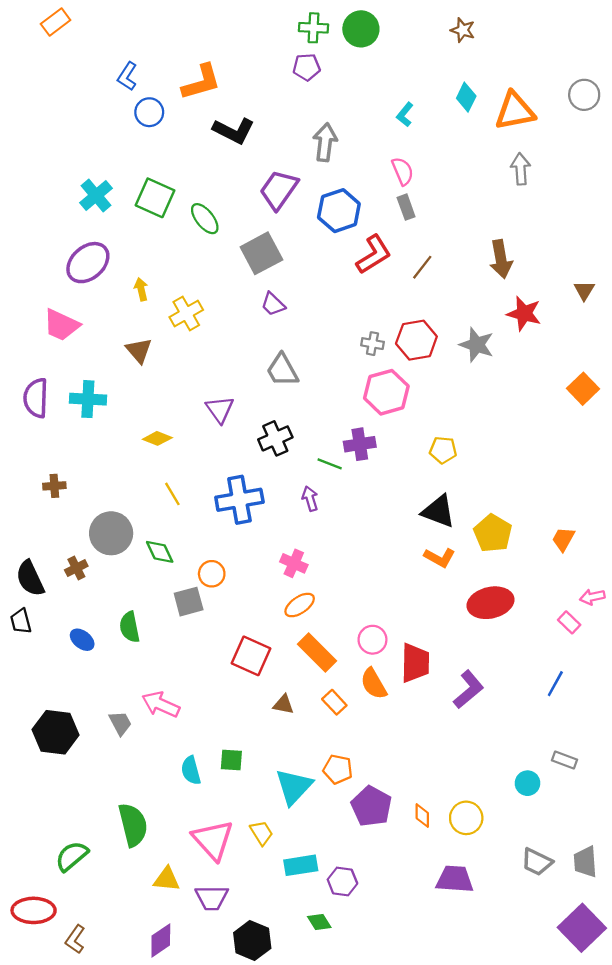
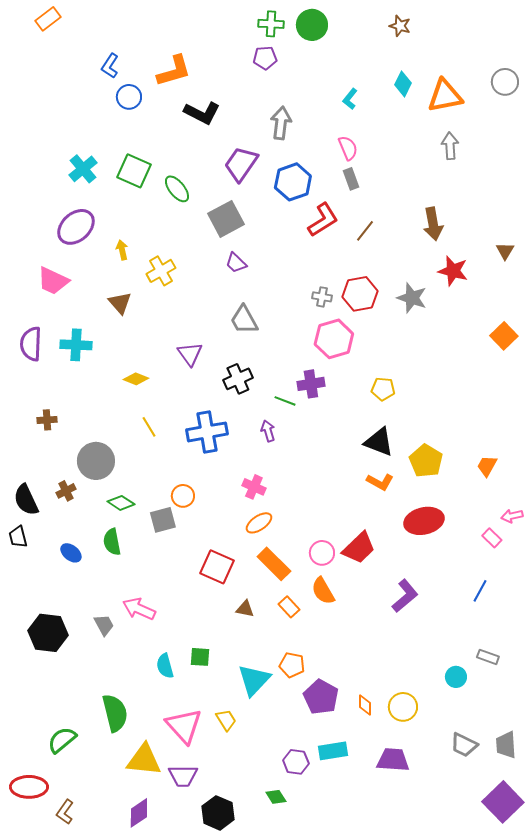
green diamond: (160, 552) -> (121, 503), moved, turned -32
red trapezoid: (415, 663) -> (359, 548), moved, turned 45
cyan rectangle: (301, 865) -> (333, 751), moved
yellow triangle: (167, 879) -> (144, 760), size x1.5

